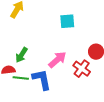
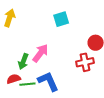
pink arrow: (57, 60) -> (40, 53), moved
red cross: (82, 69) -> (85, 62), turned -36

